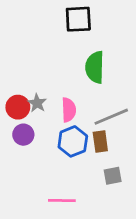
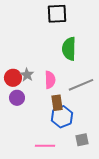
blue hexagon: (73, 141) -> (62, 117), moved
brown rectangle: (100, 141) -> (57, 103), moved
gray square: (113, 176) -> (82, 140), moved

